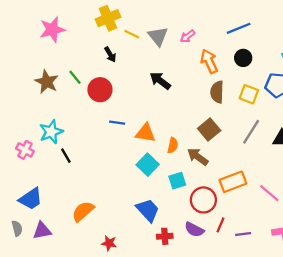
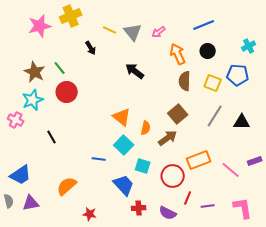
yellow cross: (108, 18) -> (71, 16), moved
red circle: (100, 90) -> (67, 92), moved
blue line: (117, 123) -> (99, 159), moved
cyan star: (51, 132) -> (33, 100), moved
orange triangle: (145, 133) -> (122, 117), turned 30
pink cross: (25, 150) -> (16, 120), moved
brown arrow: (198, 157) -> (168, 138), turned 108
cyan square: (177, 181) -> (143, 166), moved, turned 35
purple semicircle: (194, 229) -> (168, 213), moved

